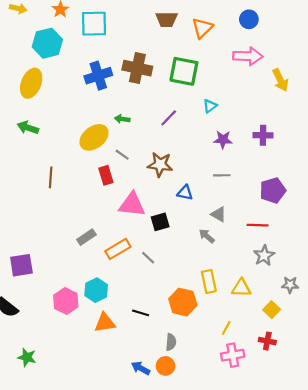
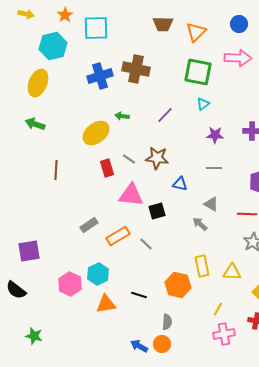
green square: (184, 71) -> (198, 72), moved
gray line: (122, 155) -> (129, 159), moved

